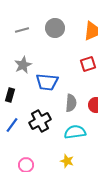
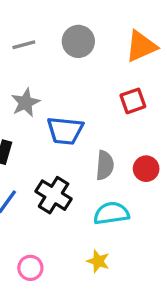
black cross: (40, 121) -> (54, 195), turned -30

